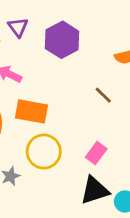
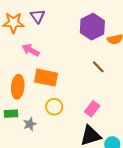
purple hexagon: (62, 40) -> (92, 27), moved
yellow circle: (44, 152) -> (54, 107), size x0.7

